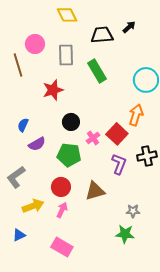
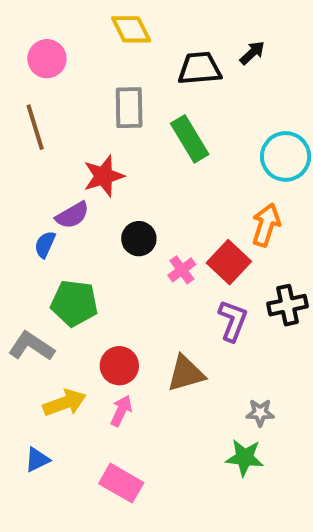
pink circle: (35, 44) -> (47, 59), moved
purple semicircle: (37, 144) -> (72, 215), moved
green pentagon: (69, 155) -> (74, 303), moved
gray L-shape: (16, 177) -> (31, 346), turned 70

